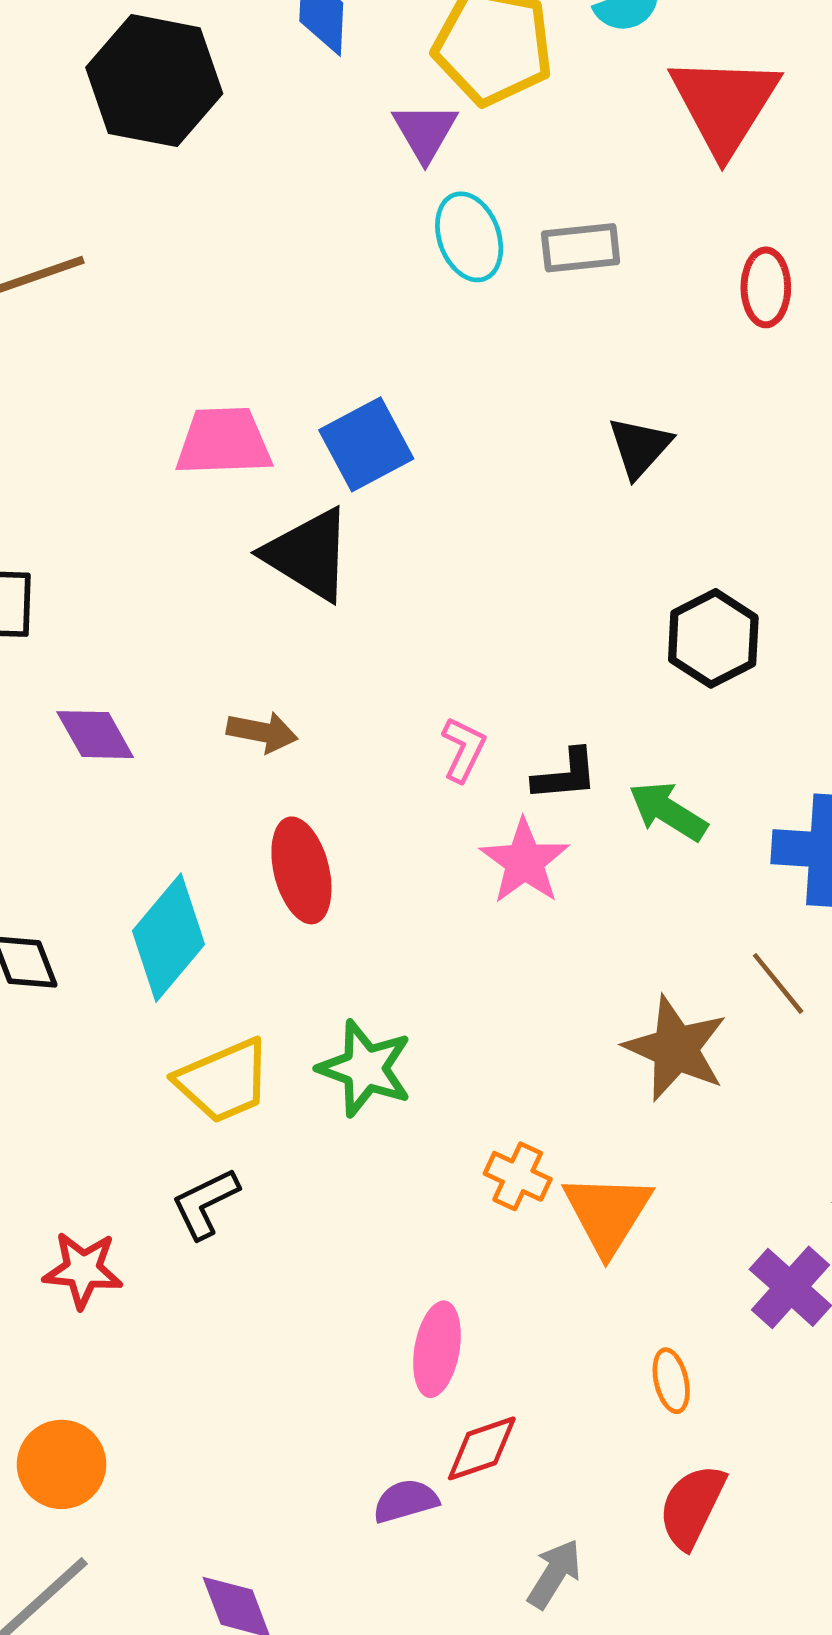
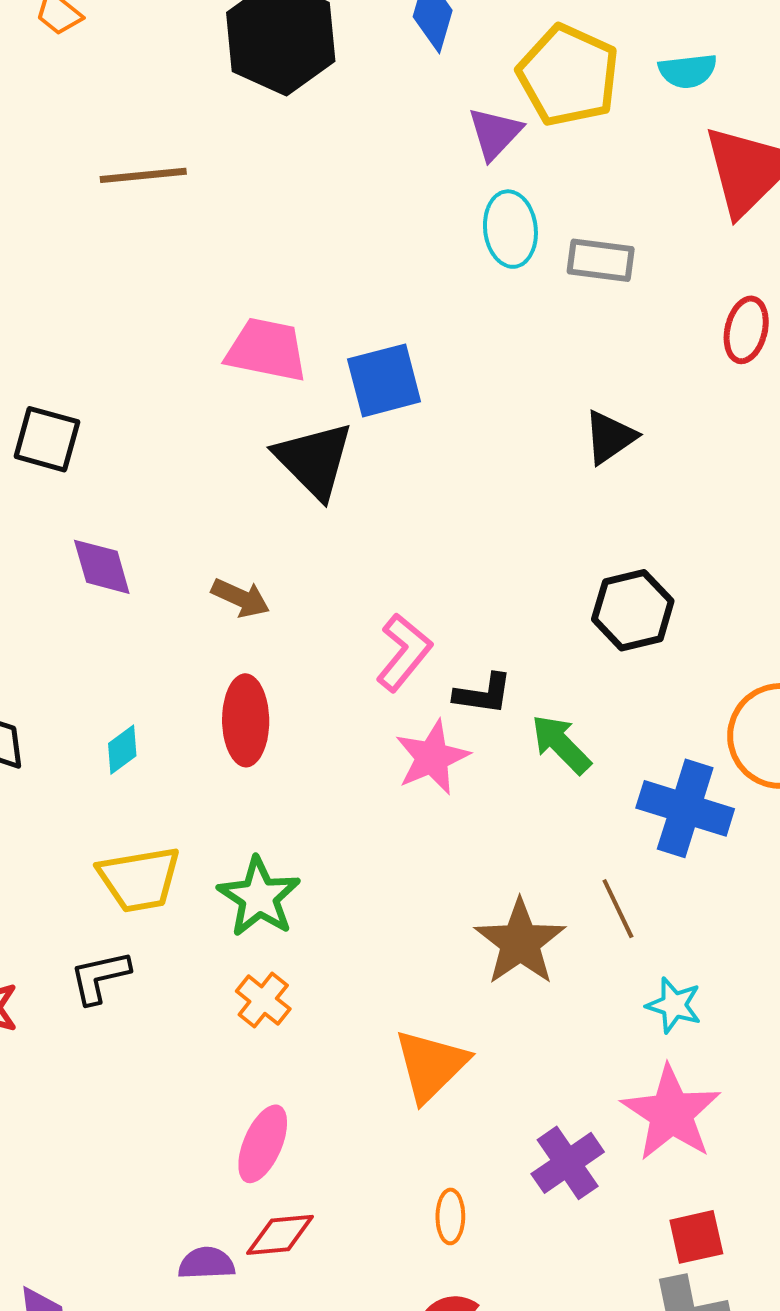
pink L-shape: (463, 749) -> (404, 652), size x1.4
cyan diamond: (169, 938) -> (122, 750), size x0.5
orange cross: (518, 1176) -> (263, 1000), moved

